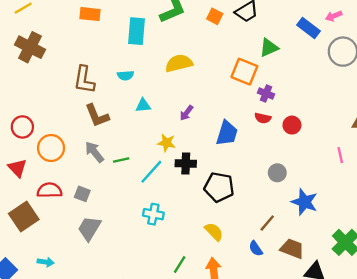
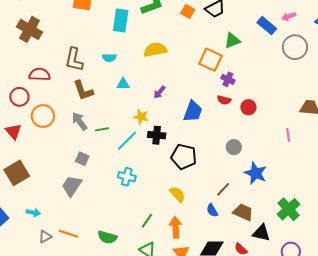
red semicircle: (49, 190) -> (40, 75), moved
gray square: (82, 194) -> (82, 159), moved

